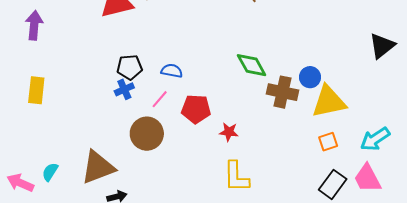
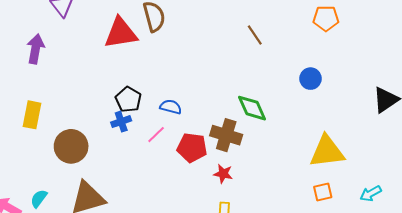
black pentagon: (130, 67) -> (128, 100), turned 30
blue circle: (310, 77) -> (310, 79), moved
brown cross: (282, 92) -> (226, 135), moved
brown circle: (147, 134) -> (71, 146), moved
cyan arrow: (375, 139) -> (371, 194), size x0.7

